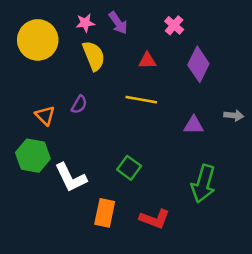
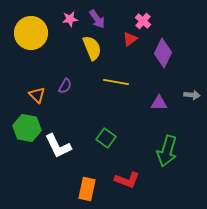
yellow semicircle: (94, 56) -> (92, 48), moved
red triangle: (147, 61) -> (130, 39), moved, turned -35
orange rectangle: (105, 213) -> (87, 189), moved

